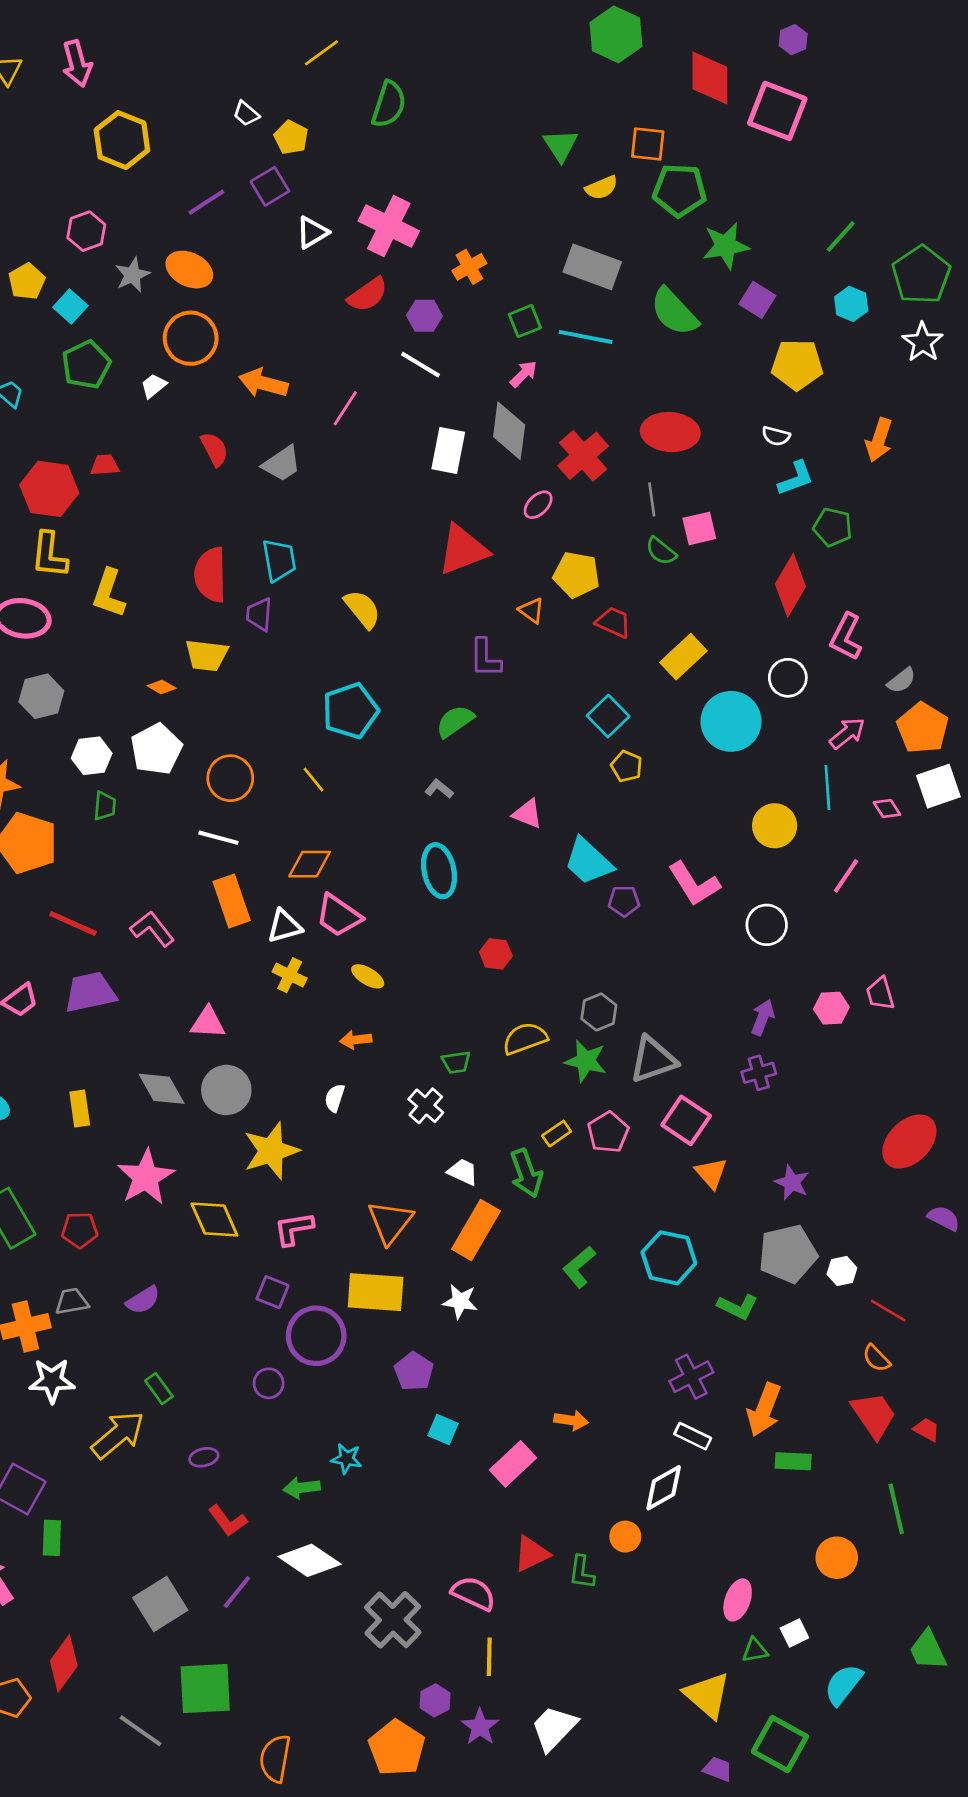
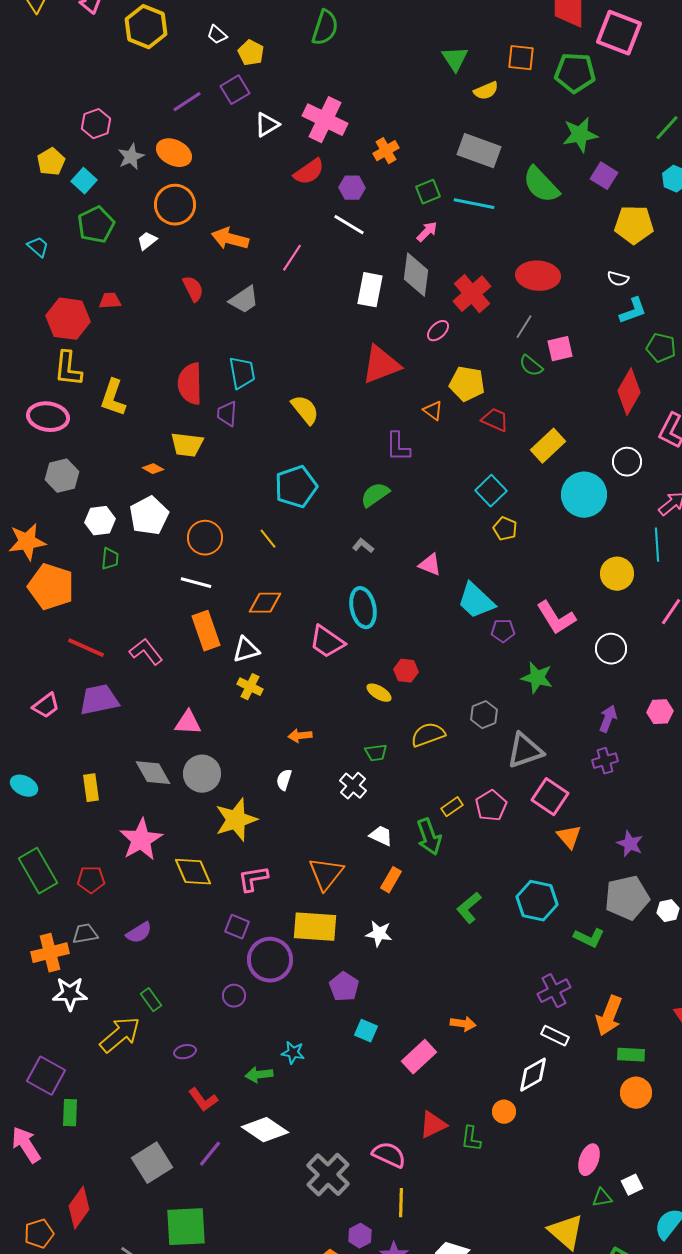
yellow hexagon: (122, 140) -> (146, 27), moved
green pentagon: (679, 190) -> (575, 73), moved
gray line: (652, 499) -> (524, 327), turned 40
pink trapezoid: (339, 916) -> (327, 642), moved
yellow ellipse: (368, 976) -> (379, 693), moved
green star: (586, 1061) -> (537, 678), moved
orange rectangle: (476, 1230) -> (391, 880), size x0.6
orange circle: (837, 1558) -> (636, 1093), moved

